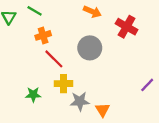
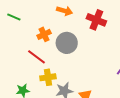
orange cross: (43, 35) -> (44, 34), moved

